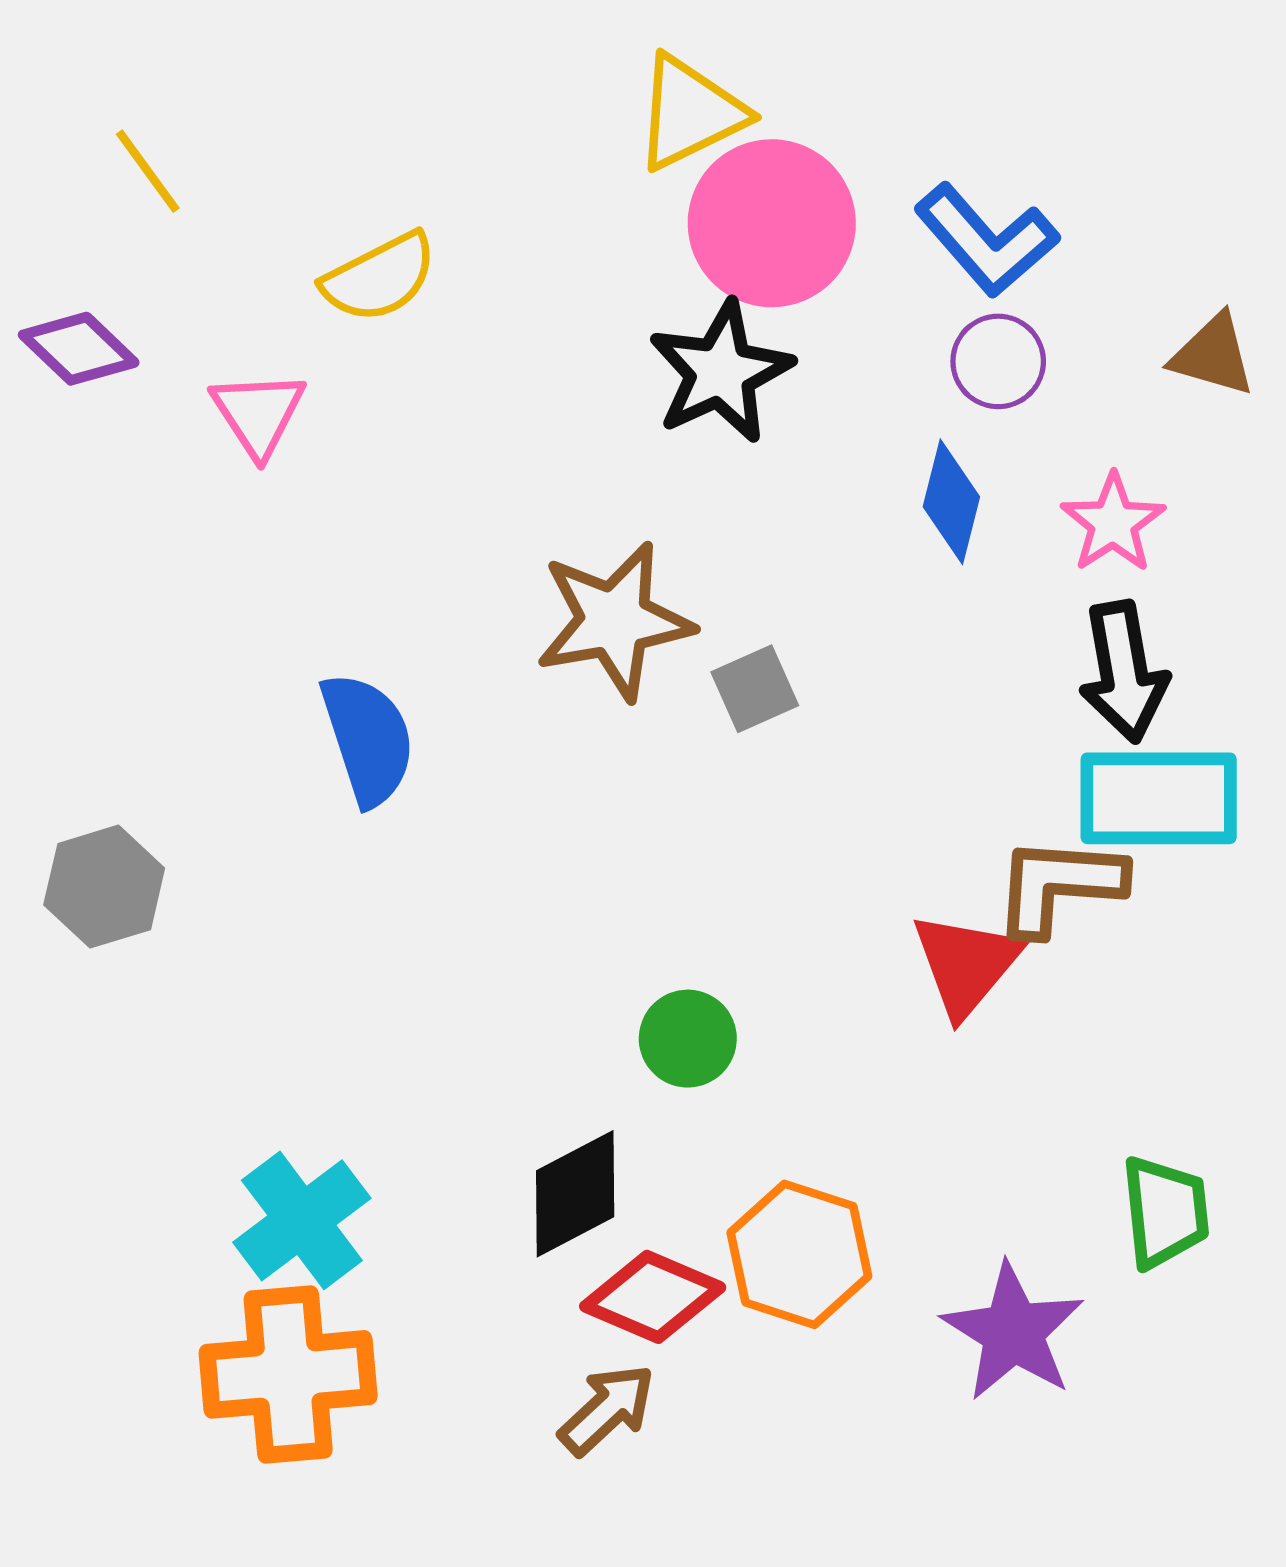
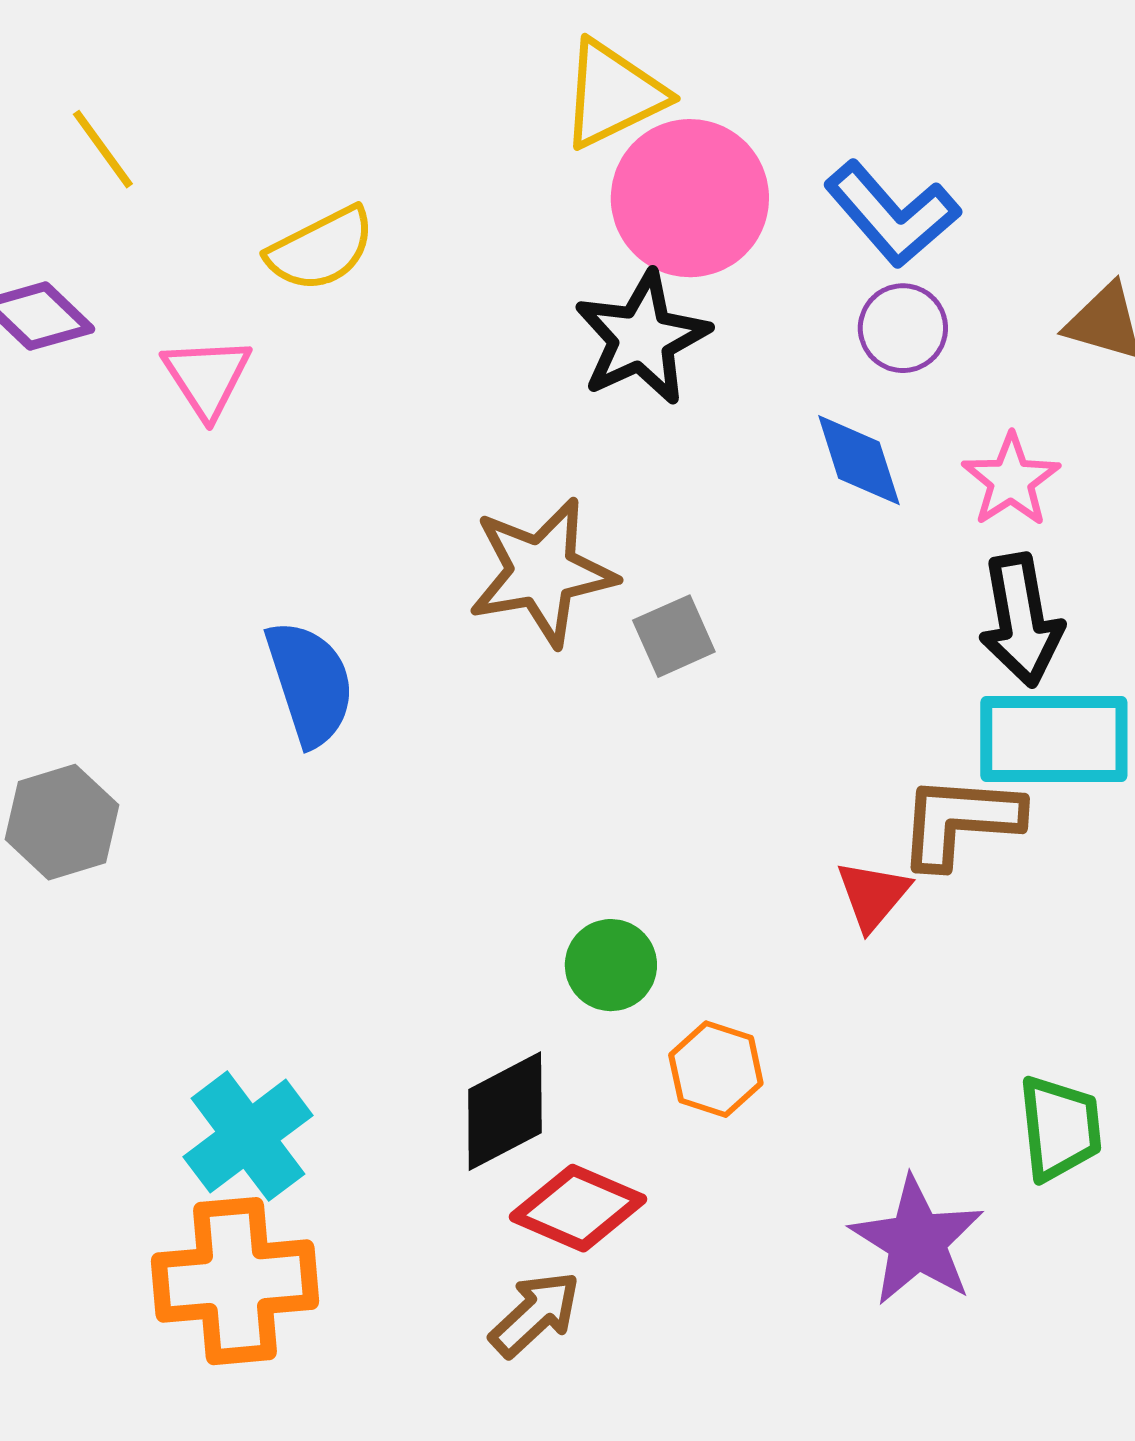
blue diamond: (951, 502) -> (859, 460), turned -32
red triangle: (966, 964) -> (873, 895), size x0.7
orange hexagon: (799, 1254) -> (716, 1069), moved, size x0.7

